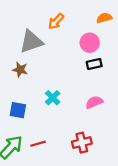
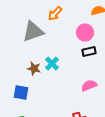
brown star: (20, 70) -> (34, 69), moved
cyan cross: (53, 98) -> (52, 64), moved

